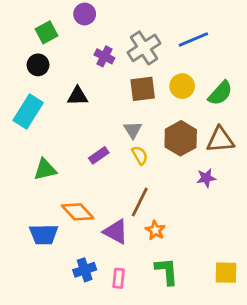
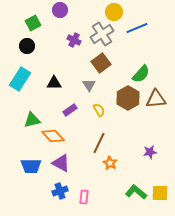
yellow circle: (182, 86) -> (114, 12), moved
brown square: (143, 89) -> (101, 63), turned -30
green semicircle: (220, 93) -> (141, 74), moved
black triangle: (78, 96) -> (54, 83), moved
gray triangle: (133, 130) -> (89, 85), moved
purple star: (206, 178) -> (150, 152), moved
orange diamond: (78, 212) -> (53, 136), moved
purple triangle: (116, 232) -> (61, 163), moved
green L-shape: (167, 271) -> (136, 192), moved, turned -45

